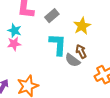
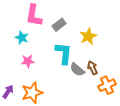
pink star: (14, 44) -> (28, 61), moved
brown arrow: (81, 51) -> (92, 68), moved

